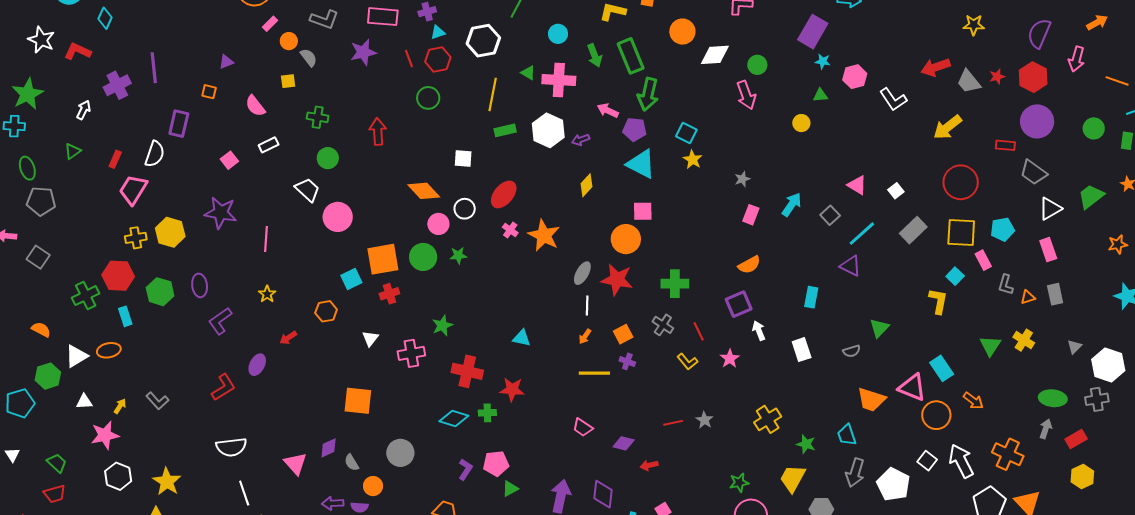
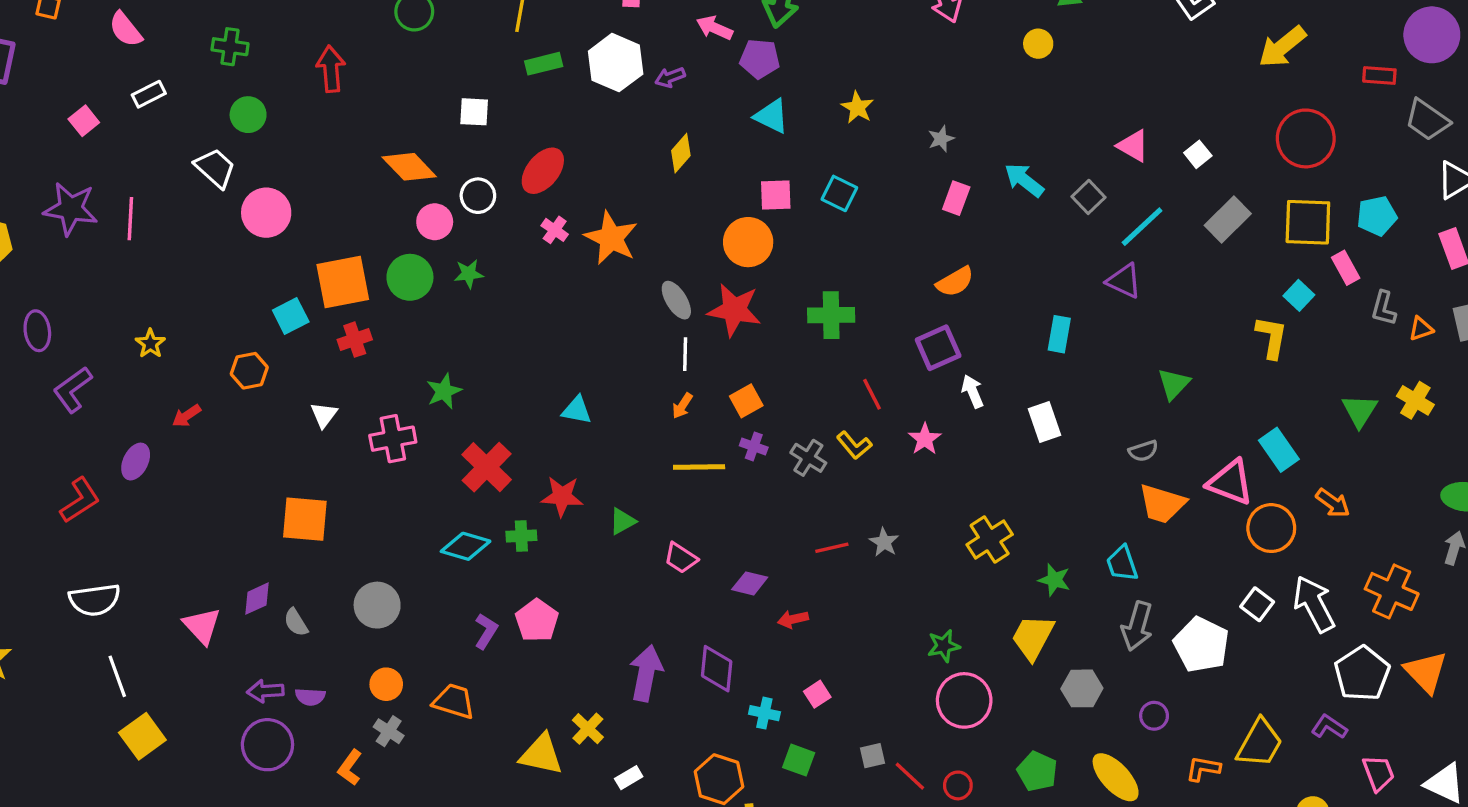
cyan square: (686, 133) -> (839, 193), moved
cyan triangle: (641, 164) -> (772, 116), size x0.7
cyan arrow: (792, 205) -> (1024, 180), turned -85
pink line: (266, 239) -> (130, 219), moved
gray ellipse: (582, 273) -> (676, 300), turned -60
gray cross: (663, 325) -> (808, 458), moved
gray semicircle: (852, 351) -> (1143, 451), moved
red cross: (467, 371) -> (487, 467), turned 32
pink pentagon: (496, 464) -> (537, 620), turned -30
orange circle: (373, 486) -> (386, 684), moved
green triangle: (510, 489) -> (623, 521), moved

